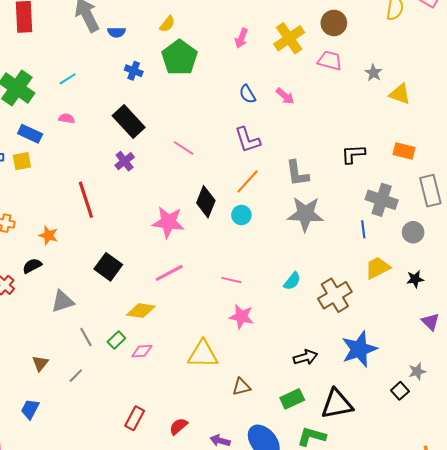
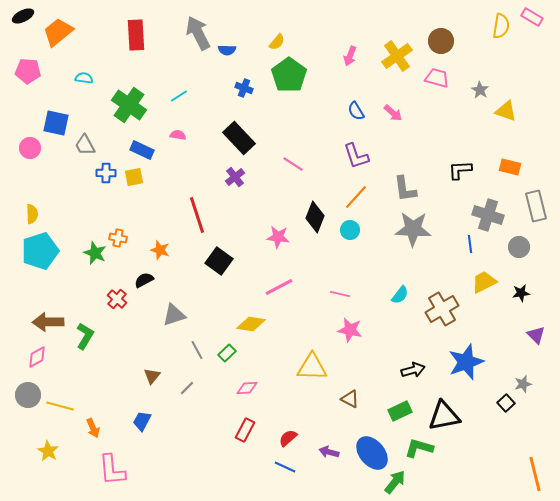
pink star: (168, 222) -> (278, 237), size x0.7
black square: (108, 267) -> (219, 261), moved
pink diamond: (142, 351) -> (247, 388), moved
brown triangle: (241, 387) -> (350, 399), turned 42

